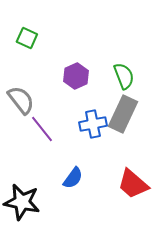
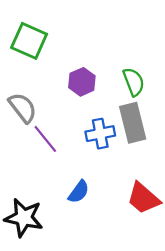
green square: (27, 38) -> (29, 41), size x1.6
gray rectangle: (123, 114) -> (133, 123), turned -39

